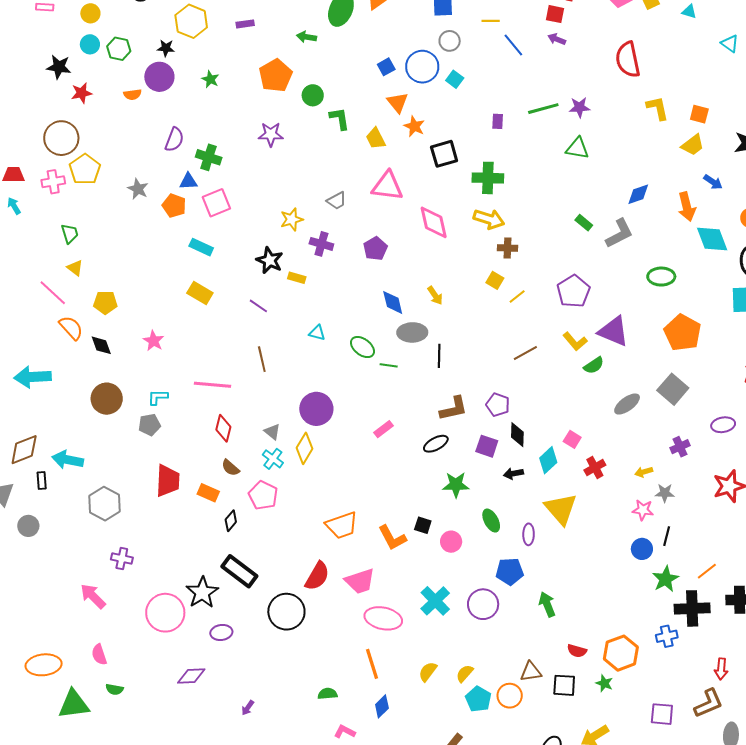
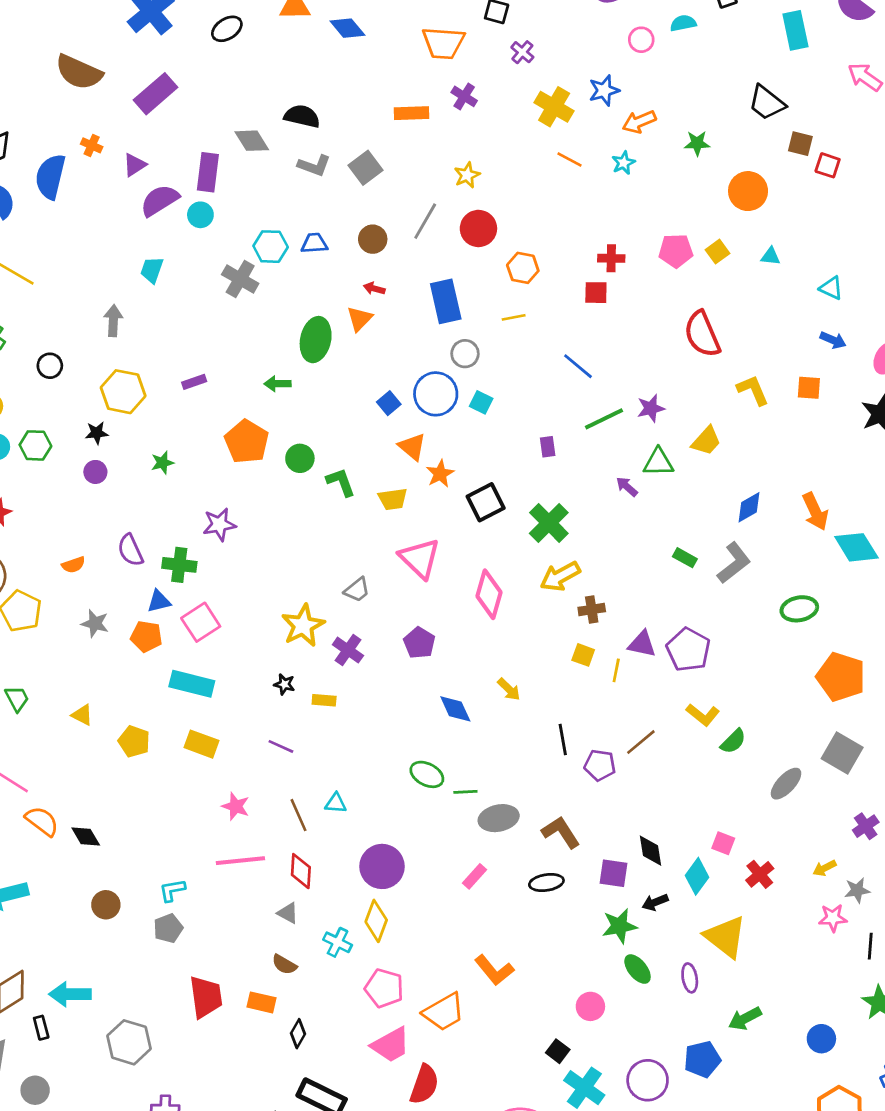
purple arrow: (557, 39) -> (627, 487), moved, turned 30
blue line: (513, 45) -> (578, 366), moved
purple circle: (159, 77) -> (95, 472), size x0.6
green star: (210, 79) -> (162, 463), turned -30
orange semicircle: (133, 94) -> (73, 565), moved
orange star: (414, 126) -> (440, 474), turned 30
purple star: (271, 134) -> (219, 524), moved
yellow trapezoid: (376, 138) -> (393, 499), turned -60
purple semicircle: (174, 140) -> (130, 550), turned 145
yellow trapezoid: (693, 145) -> (706, 441), moved
green cross: (488, 178) -> (549, 523), turned -36
blue arrow: (713, 182) -> (833, 340), moved
pink triangle: (387, 186) -> (420, 558), turned 48
yellow star: (292, 219) -> (303, 625), size x1.4
yellow arrow: (489, 219) -> (560, 576), turned 144
pink diamond: (434, 222) -> (489, 594), turned 39
purple cross: (321, 244) -> (348, 650), turned 30
cyan rectangle: (201, 247) -> (192, 684), size x1.4
black star: (270, 260) -> (284, 684), size x0.6
yellow triangle: (75, 268) -> (82, 715), moved
yellow line: (517, 297) -> (616, 670), turned -30
yellow pentagon: (105, 302) -> (134, 741), moved, turned 30
purple triangle: (614, 331) -> (642, 644), moved, size x0.7
gray ellipse: (412, 332) -> (499, 818), moved
cyan triangle: (317, 333) -> (336, 803), moved
pink star: (154, 341) -> (236, 806), moved
black line: (439, 356) -> (563, 740), moved
brown circle: (107, 399) -> (106, 905), size x0.7
purple pentagon: (498, 405) -> (600, 765), moved
brown L-shape: (454, 409) -> (561, 832), turned -100
red diamond: (223, 428) -> (301, 871), moved
gray triangle: (272, 432) -> (288, 913), moved
black ellipse: (436, 444) -> (546, 883), turned 30
green star: (456, 485) -> (619, 926), moved
pink pentagon: (263, 495) -> (384, 988), moved
black square: (423, 525) -> (558, 1051), moved, turned 30
orange L-shape: (392, 538) -> (494, 970), moved
blue circle: (642, 549) -> (821, 1039), moved
blue pentagon: (510, 571) -> (702, 1059), moved
pink trapezoid: (360, 581) -> (391, 1045), moved
green arrow: (547, 604) -> (745, 1018), moved, turned -85

